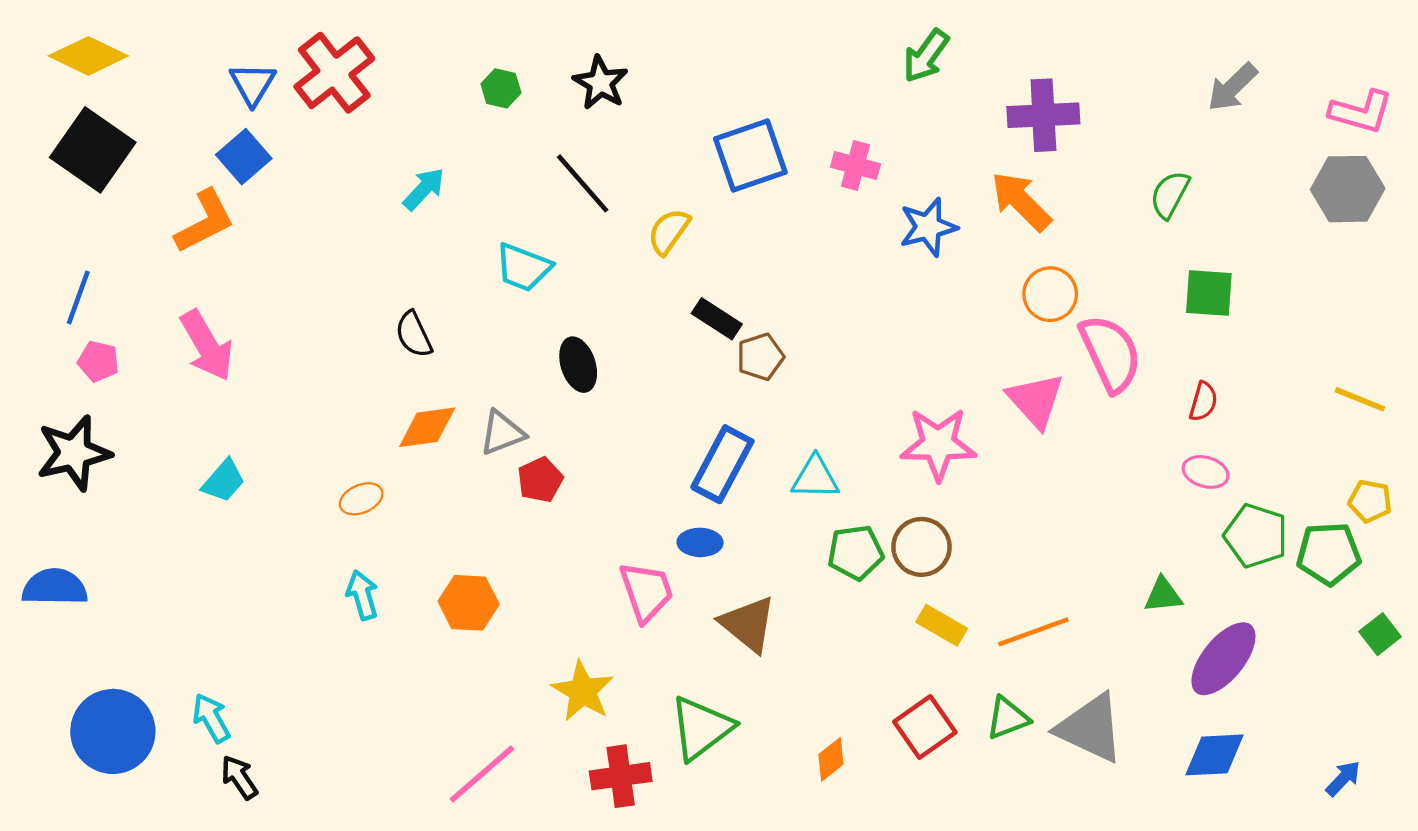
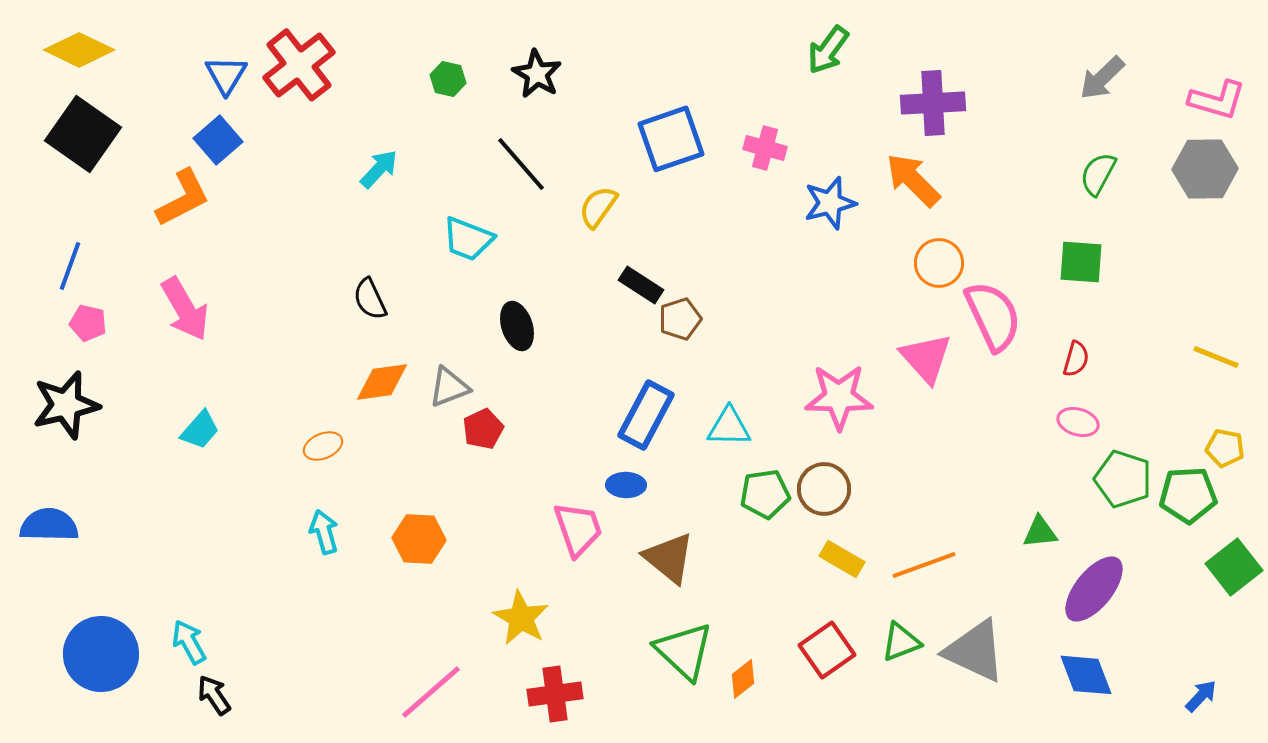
green semicircle: (1170, 195) -> (1098, 174), moved
green square: (1380, 634) -> (1234, 567), size x1.5
green triangle: (701, 728) -> (684, 651), moved, turned -40
blue diamond: (1215, 755) -> (1086, 675), turned 72

